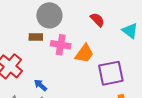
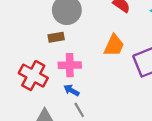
pink cross: (61, 45) -> (70, 65), moved

